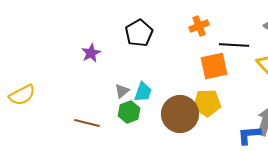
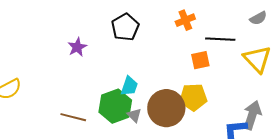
orange square: (214, 66) -> (200, 60), size x0.7
gray triangle: (122, 91) -> (134, 115), moved, turned -35
green hexagon: (129, 112) -> (115, 106), size x1.5

